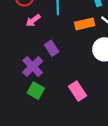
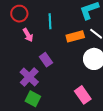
pink arrow: (33, 21) -> (28, 35), turned -80
pink rectangle: (77, 91) -> (83, 95), moved

